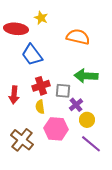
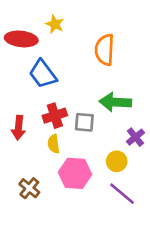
orange semicircle: (78, 37) -> (105, 50), turned -100
purple cross: (76, 105) -> (135, 137), moved
brown cross: (22, 140) -> (29, 188), size x0.7

